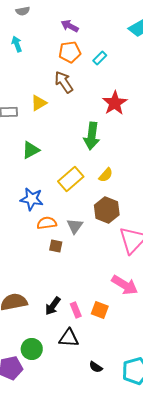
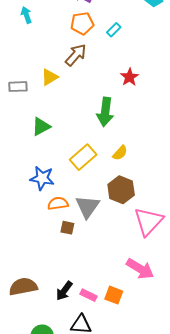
brown arrow: (64, 82) -> (76, 55), turned 75
red star: (115, 103) -> (130, 77), size x0.7
gray triangle: (75, 226) -> (87, 207), size x1.4
pink rectangle: (76, 310) -> (88, 295), turned -42

